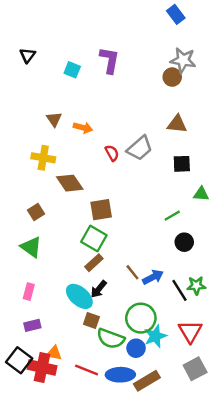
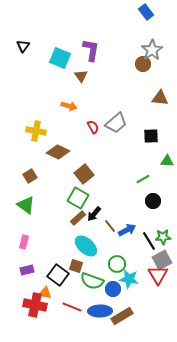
gray star: (183, 60) -> (152, 50), turned 30
cyan square: (72, 70) -> (60, 58), size x1.5
brown triangle: (54, 119) -> (81, 76), moved
brown triangle: (177, 124) -> (160, 98), moved
brown diamond: (70, 183) -> (58, 152), turned -30
brown square: (101, 210) -> (84, 174), turned -30
black arrow: (99, 289) -> (94, 214), moved
cyan ellipse: (79, 296) -> (86, 246), moved
green circle: (141, 318) -> (117, 264), size x0.7
cyan star: (155, 336) -> (129, 279), turned 30
black square: (19, 360) -> (58, 275), moved
gray square: (195, 369) -> (162, 260), moved

